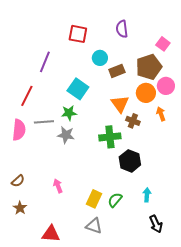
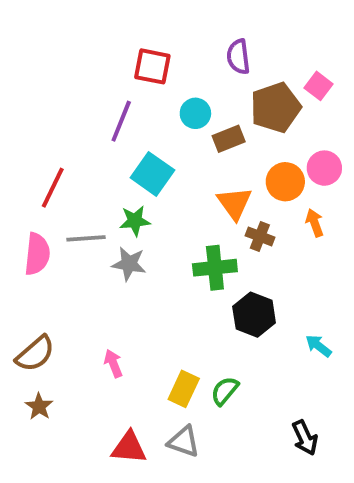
purple line: (45, 62) -> (121, 121), moved
brown pentagon: (149, 67) -> (276, 107), moved
brown semicircle: (18, 181) -> (35, 354), size x1.5
cyan arrow: (147, 195) -> (319, 346), moved, turned -56
red triangle: (51, 234) -> (129, 447), moved

